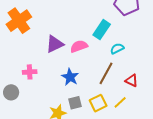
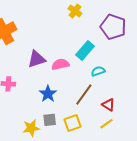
yellow line: (120, 102) -> (106, 124), moved

